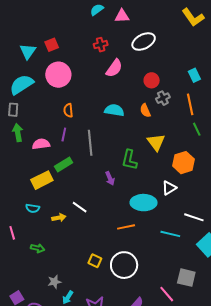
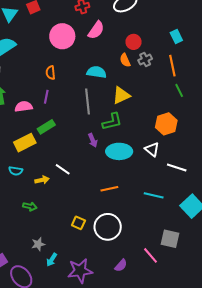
pink circle: (58, 75) -> (62, 36), moved
orange semicircle: (145, 110) -> (125, 60), moved
yellow triangle: (156, 142) -> (121, 95), moved, turned 42
gray line: (90, 143) -> (87, 101), moved
green L-shape: (129, 160) -> (112, 122), turned -115
white triangle: (169, 188) -> (152, 149), turned -49
cyan ellipse: (144, 203) -> (119, 151), moved
white line: (194, 217) -> (177, 168), moved
green arrow: (38, 248) -> (30, 206), moved

